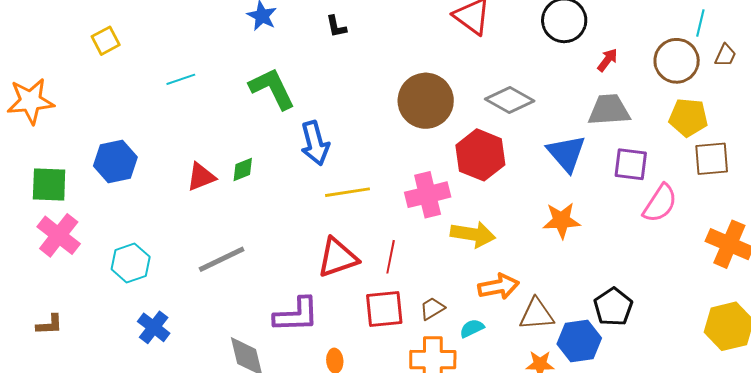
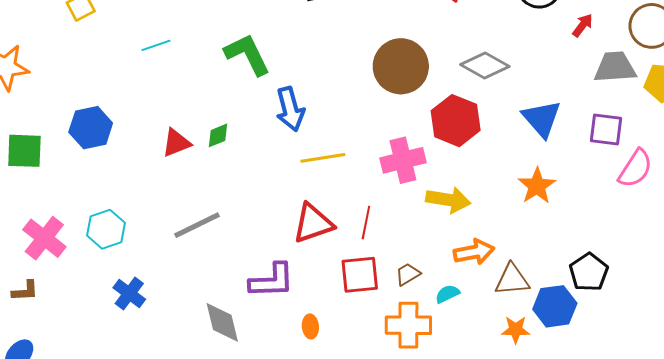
gray trapezoid: (609, 110) -> (615, 67), moved
orange star: (561, 220) -> (537, 186), turned -30
pink cross: (59, 235) -> (44, 238), moved

